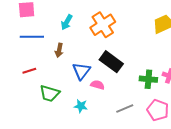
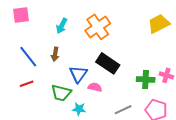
blue line: (32, 37) -> (28, 57), moved, turned 55
red line: (29, 71) -> (27, 84), moved
green trapezoid: (50, 93) -> (61, 93), moved

